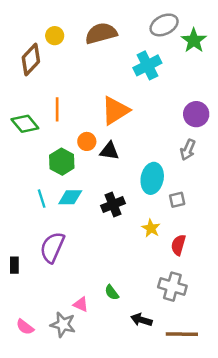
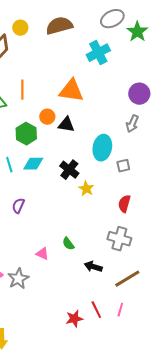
orange triangle: (115, 111) -> (71, 91), turned 40
black cross: (113, 204) -> (69, 170), turned -30
yellow star: (151, 228) -> (86, 189), moved
purple semicircle: (52, 247) -> (18, 206), size x0.6
gray star: (63, 325) -> (18, 279), moved, turned 30
brown line: (182, 334) -> (127, 279), turned -32

